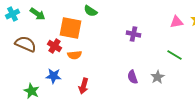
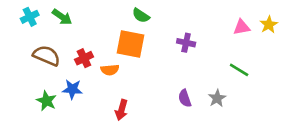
green semicircle: (90, 11) -> (141, 16), moved
orange square: (70, 28) -> (131, 44), moved
red cross: (54, 46) -> (84, 58), turned 32
blue star: (54, 76) -> (72, 89), moved
green star: (32, 91) -> (47, 101), moved

